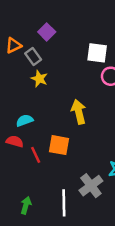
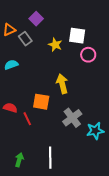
yellow star: (39, 79) -> (55, 45), moved
cyan semicircle: (25, 120) -> (11, 65), moved
orange square: (59, 145) -> (41, 102), moved
gray cross: (91, 186) -> (72, 118), moved

